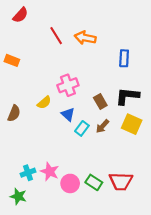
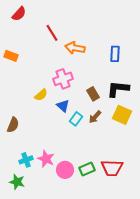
orange arrow: (85, 38) -> (75, 48), moved
brown semicircle: (14, 113) -> (13, 125), moved
green rectangle: (94, 182) -> (87, 169), turned -56

